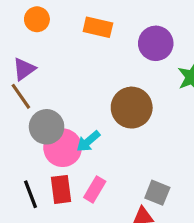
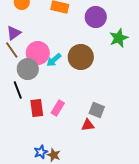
cyan arrow: (88, 141) -> (54, 60), moved
pink circle: (63, 148) -> (38, 53), moved
black line: (31, 194) -> (18, 90), moved

